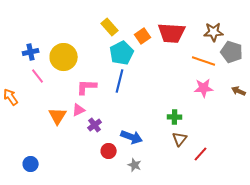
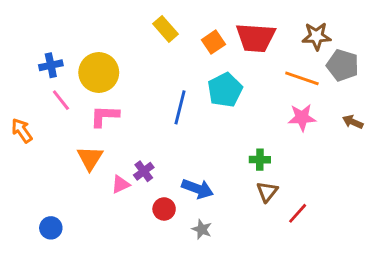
cyan pentagon: (122, 53) -> (225, 90), moved
pink L-shape: (87, 87) -> (105, 116), moved
pink triangle: (79, 110) -> (121, 184), moved

